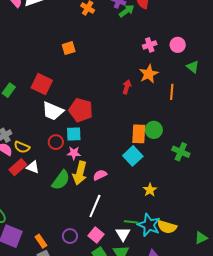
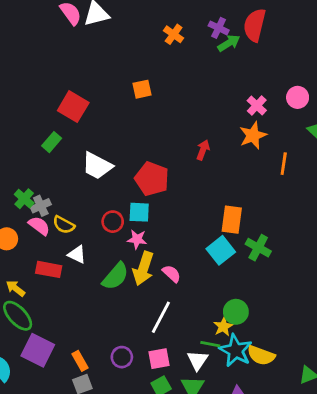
pink cross: (150, 45) -> (257, 106), moved, turned -32
red square: (42, 84) -> (73, 107), moved
red arrow: (127, 87) -> (203, 150), moved
white trapezoid: (53, 111) -> (97, 166), moved
green circle: (154, 130) -> (236, 312), moved
green cross: (181, 152) -> (258, 248), moved
red rectangle: (18, 167) -> (49, 269), moved, turned 48
pink semicircle: (100, 175) -> (172, 274), turned 64
yellow star: (150, 190) -> (223, 327), moved
pink square: (96, 235) -> (159, 359), turned 35

